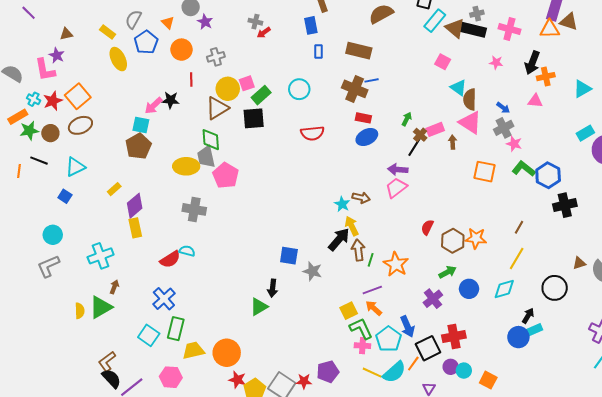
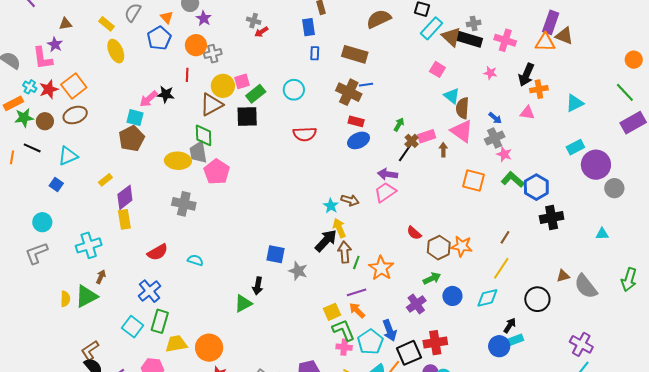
blue pentagon: (146, 42) -> (159, 38), moved
orange circle: (182, 50) -> (196, 45), moved
red semicircle: (427, 227) -> (414, 233), turned -77
cyan semicircle: (187, 251) -> (195, 260), moved

